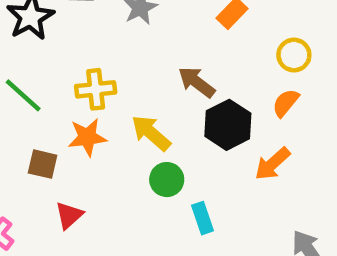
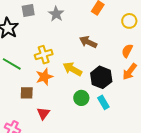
orange semicircle: (286, 103) -> (127, 51), moved
black hexagon: (228, 125) -> (101, 77), moved
green circle: (167, 180) -> (81, 98), moved

